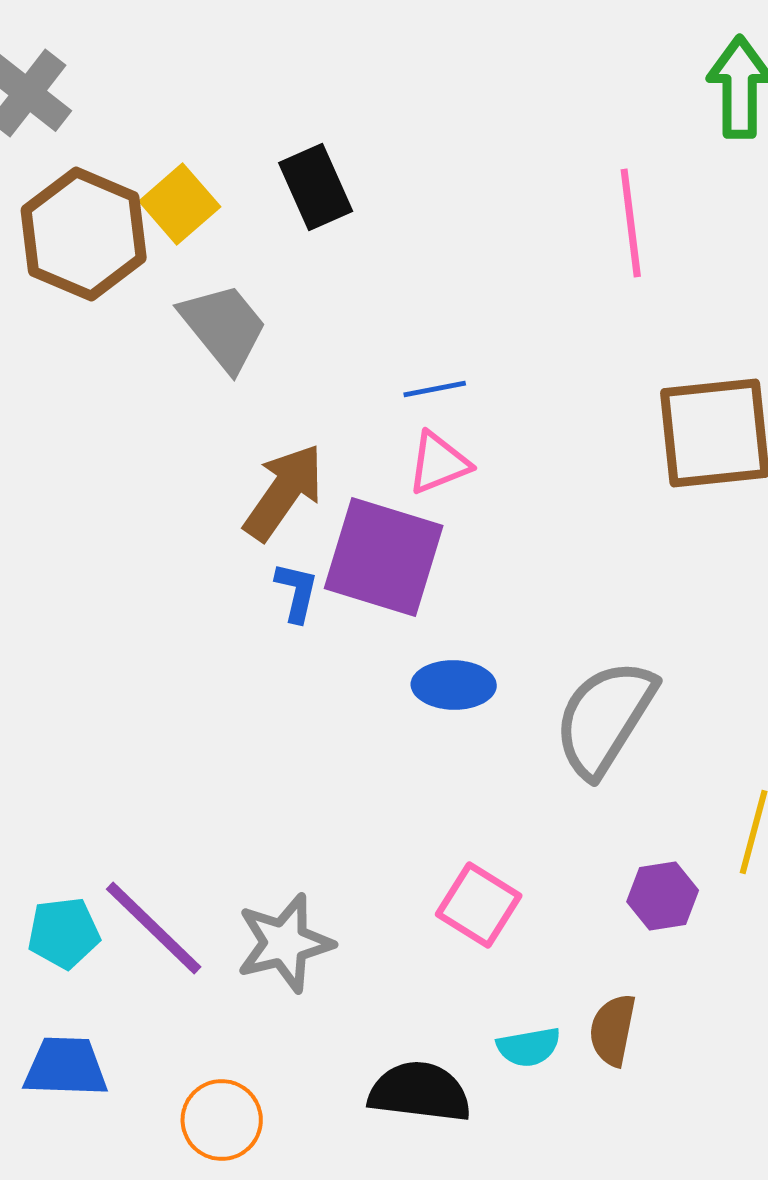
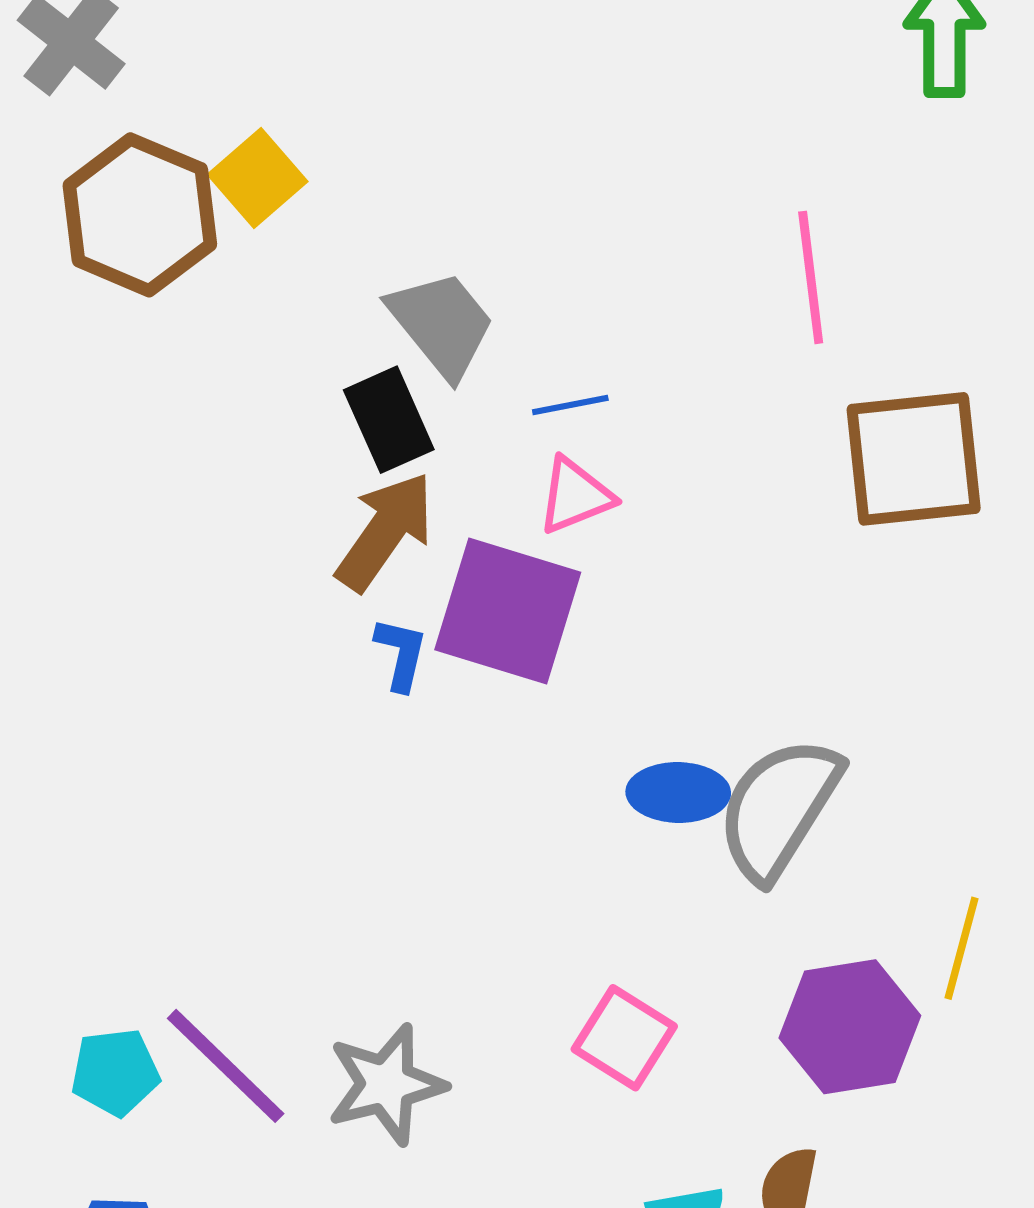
black rectangle: (316, 187) -> (389, 420), moved
pink line: (631, 223) -> (811, 277), moved
gray trapezoid: (224, 327) -> (442, 324), moved
blue ellipse: (454, 685) -> (678, 792), moved
purple hexagon: (663, 896) -> (850, 1027), size x1.6

